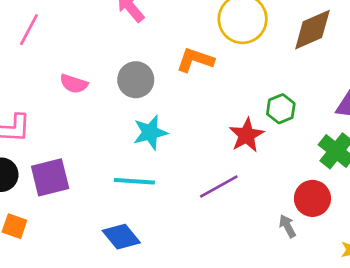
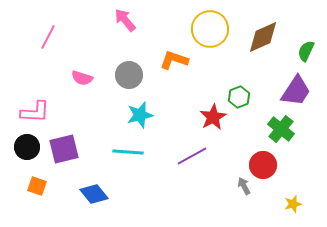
blue diamond: (121, 237) -> (94, 194), moved

